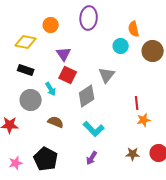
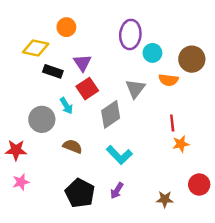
purple ellipse: (89, 18) -> (130, 34), moved
orange semicircle: (134, 29) -> (168, 80), moved, turned -70
black rectangle: (26, 70) -> (53, 71), moved
red square: (68, 75) -> (87, 89), turned 30
brown star: (133, 154) -> (165, 199), moved
black pentagon: (46, 159) -> (80, 193), moved
pink star: (16, 163) -> (21, 182), moved

